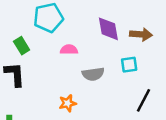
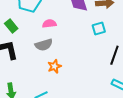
gray semicircle: (93, 74) -> (44, 45), moved

